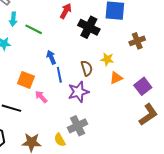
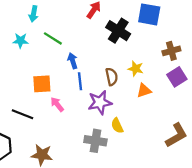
green line: (34, 29) -> (53, 38), moved
orange square: (26, 80) -> (42, 84), turned -30
purple square: (143, 86) -> (177, 77), moved
gray cross: (78, 126) -> (95, 141), turned 30
yellow semicircle: (60, 140) -> (117, 126), moved

